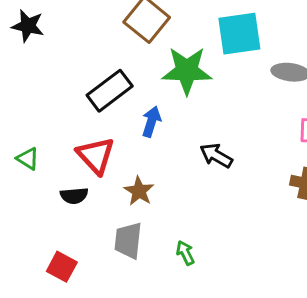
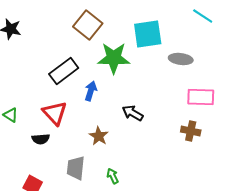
brown star: (139, 191) -> (99, 136), moved

